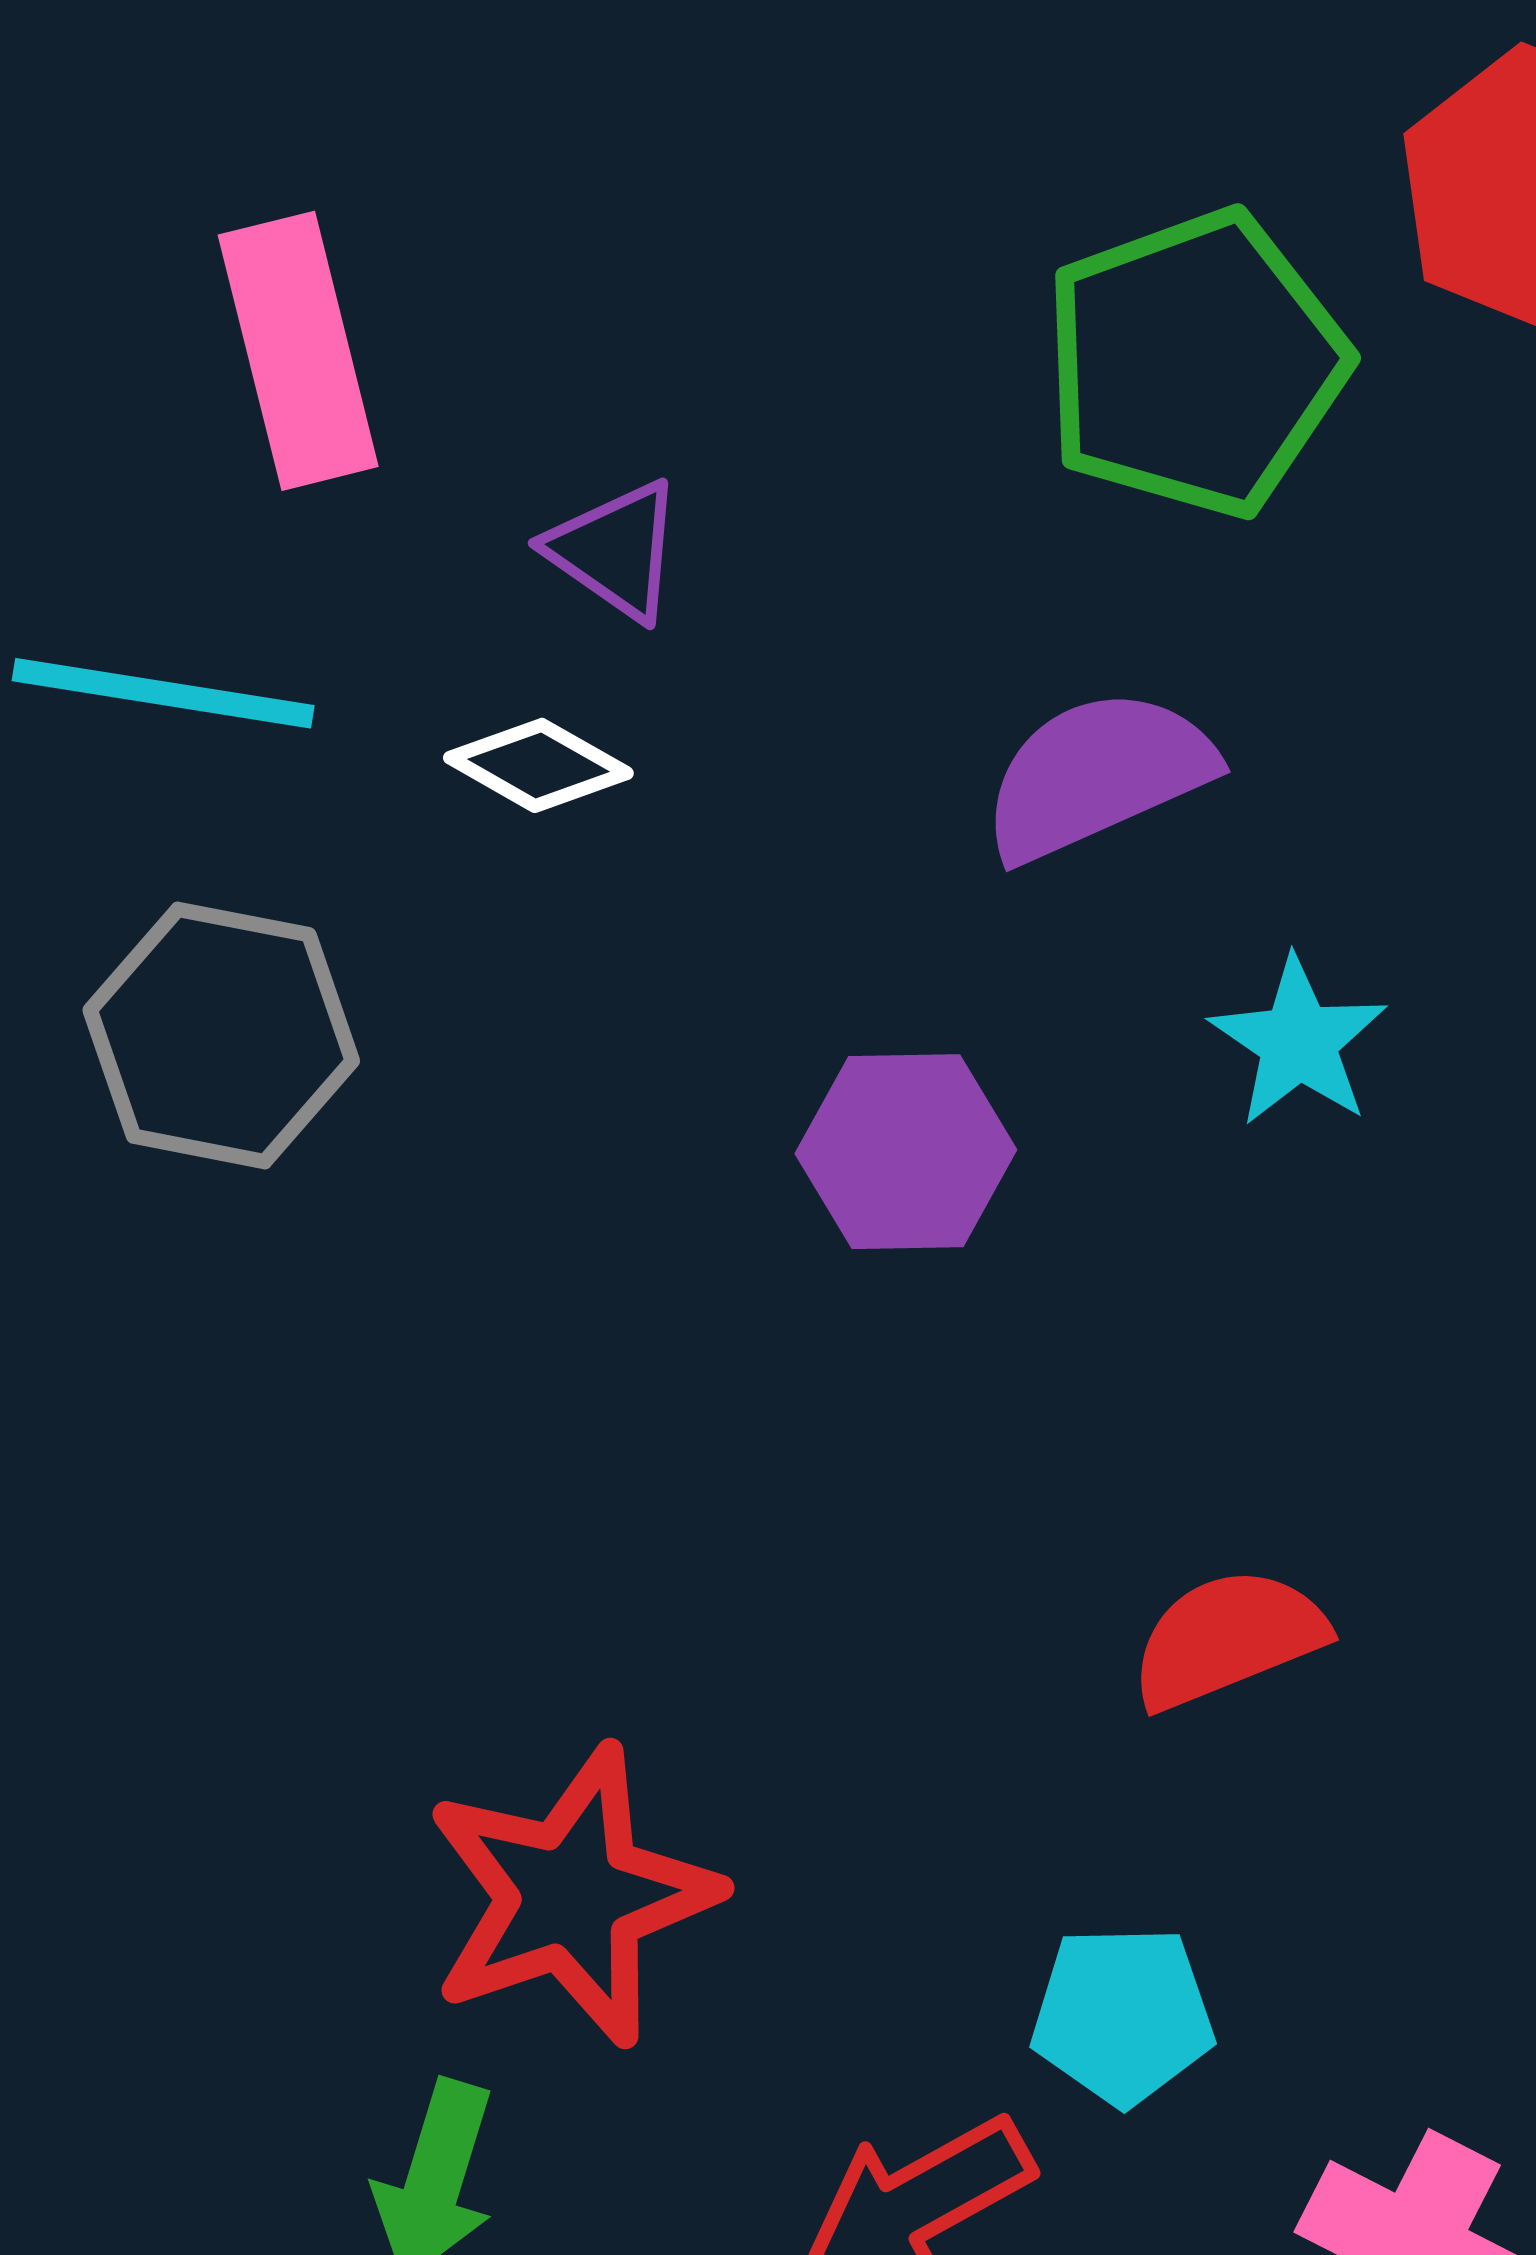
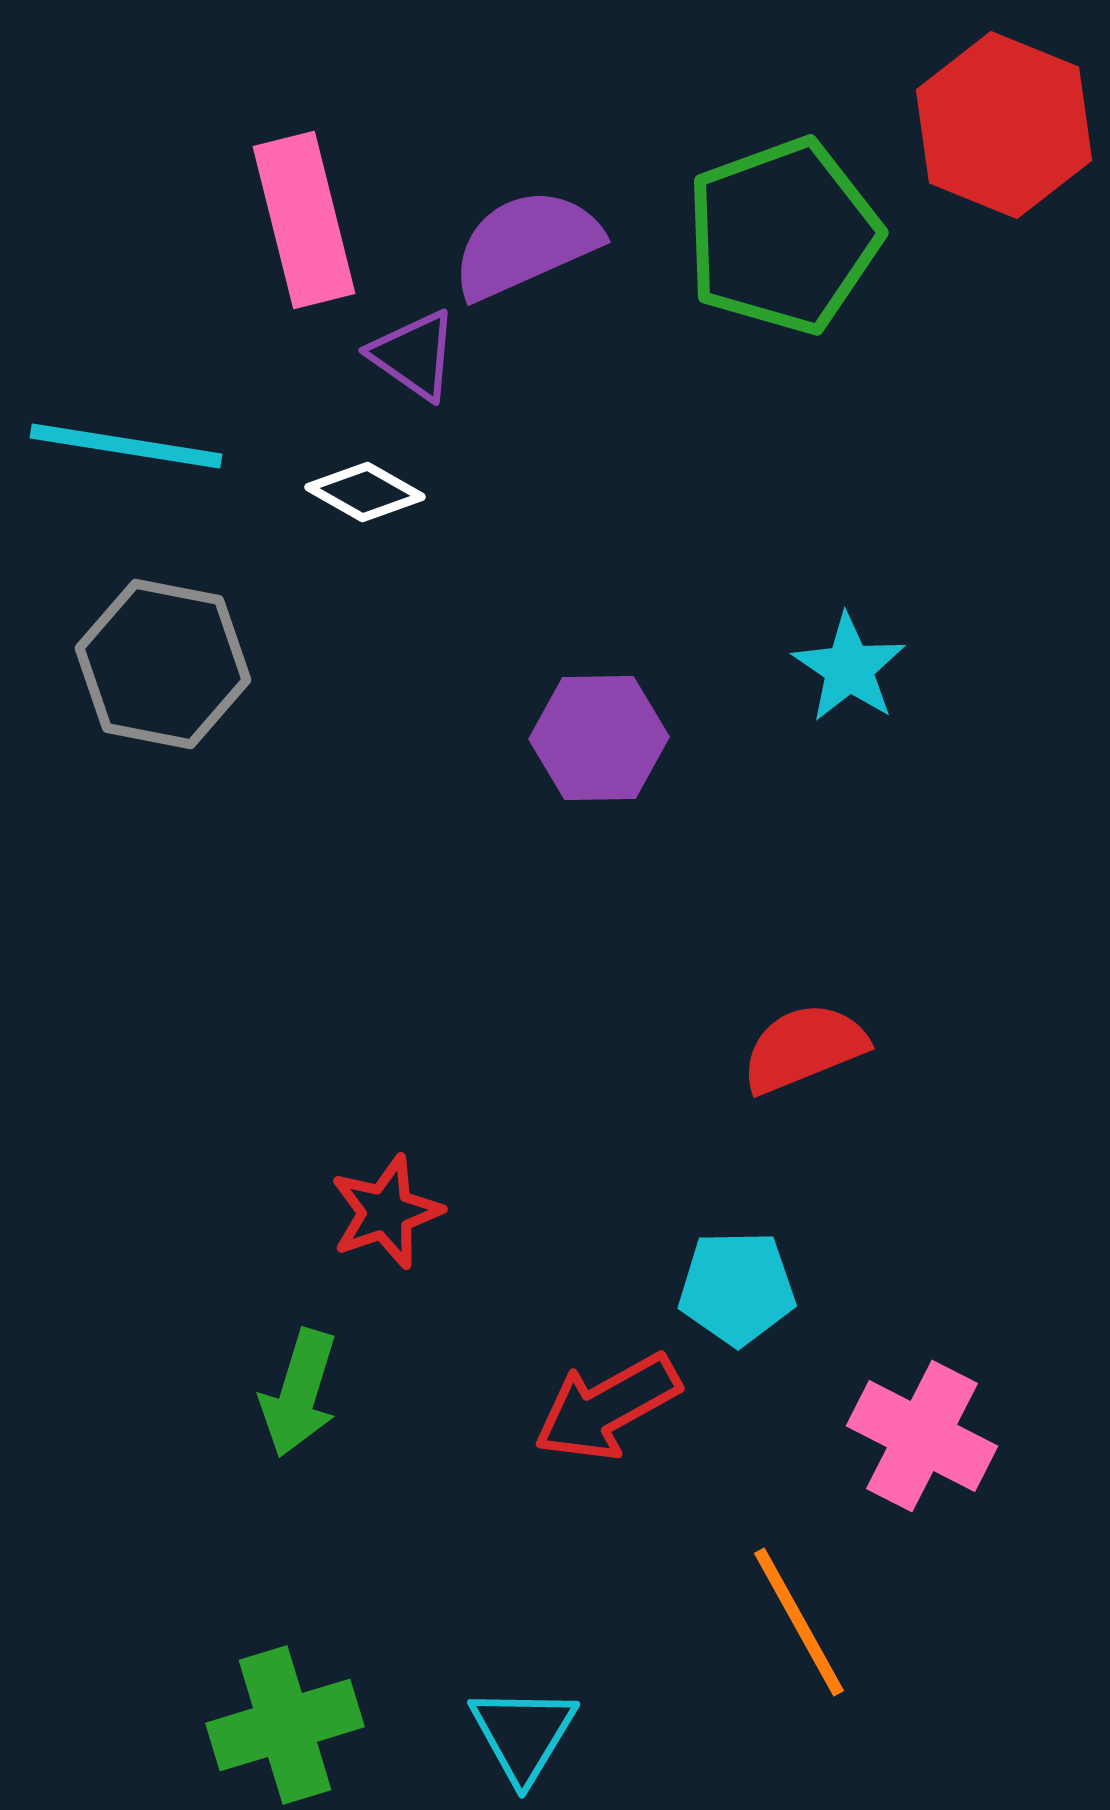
pink rectangle: (298, 351) -> (304, 220), moved
purple semicircle: (1097, 775) -> (526, 244), moved
red star: (571, 1896) -> (386, 1212), size x0.6

